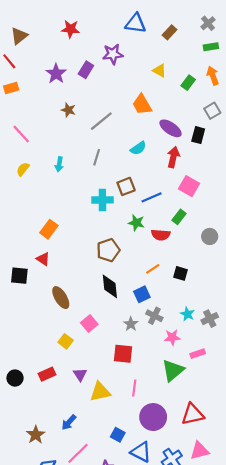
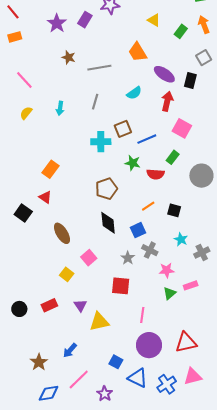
gray line: (101, 121) -> (99, 68), turned 30
gray circle: (210, 236) -> (201, 176), size x1.5
black square: (19, 276) -> (23, 213), turned 30
cyan star: (187, 314) -> (181, 239), moved
green triangle: (173, 370) -> (169, 293), moved, size x0.6
pink line: (134, 388) -> (142, 315), moved

